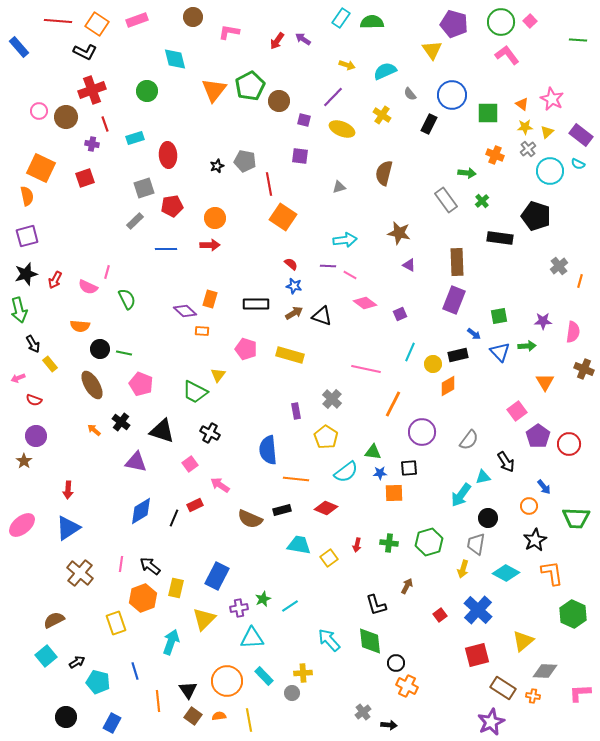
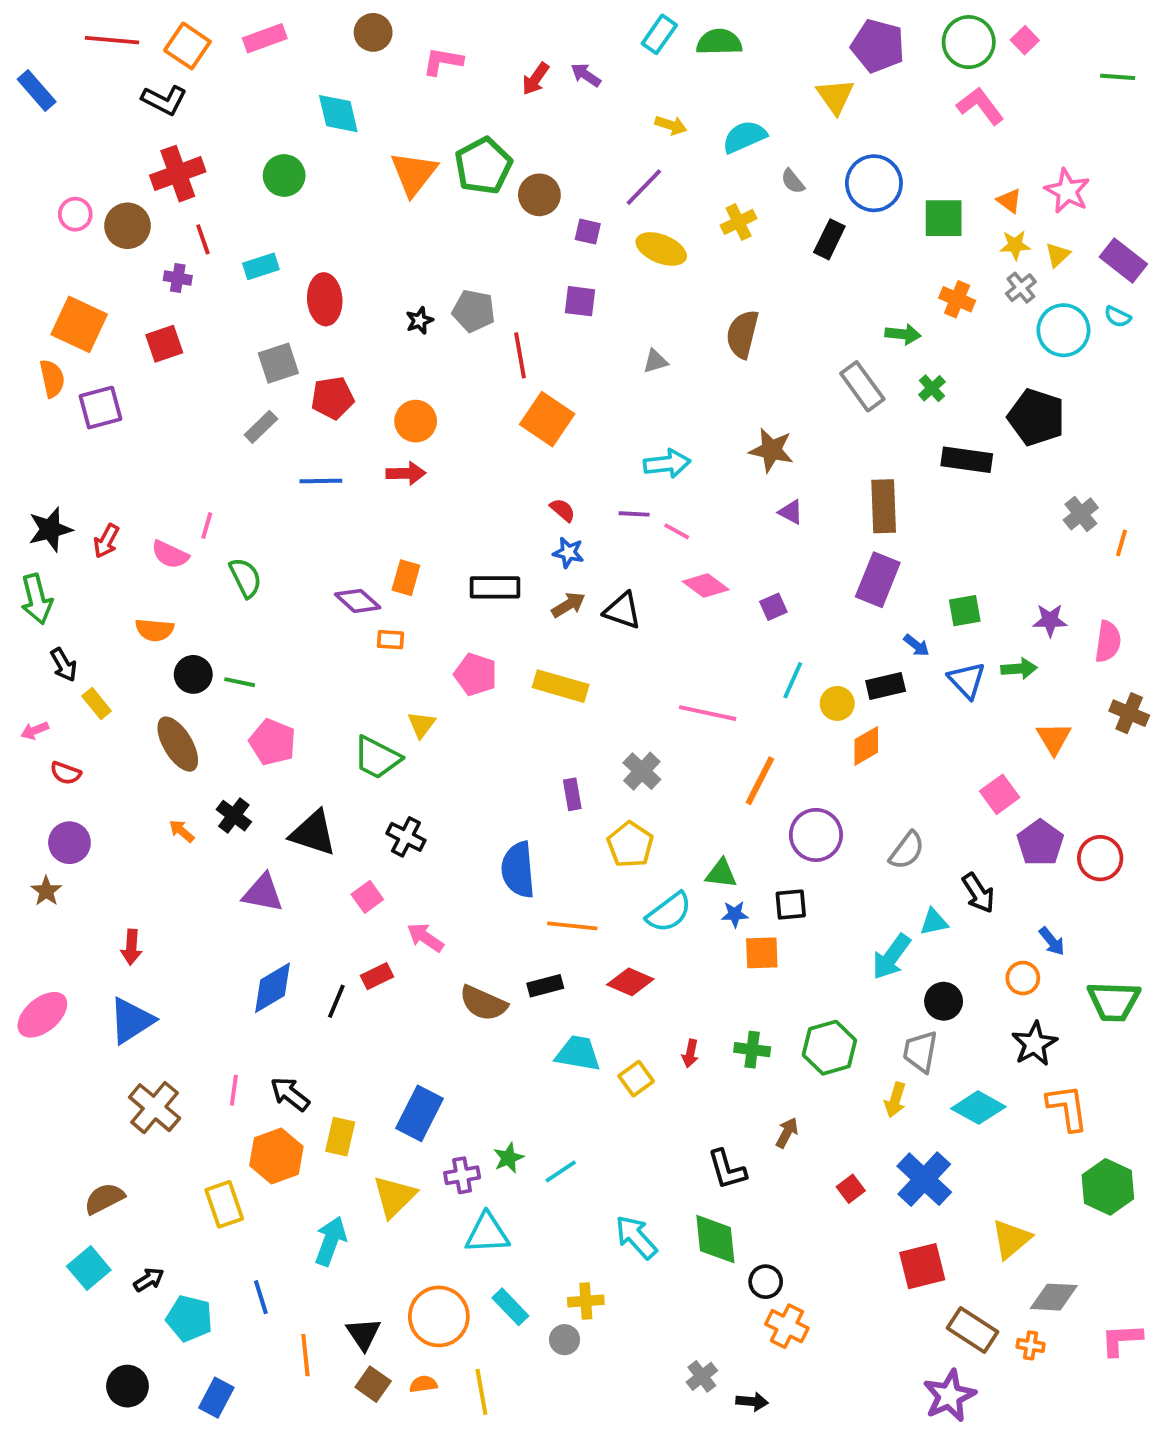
yellow cross: (382, 115) -> (739, 222), turned 30
purple square: (27, 236) -> (100, 408), moved

